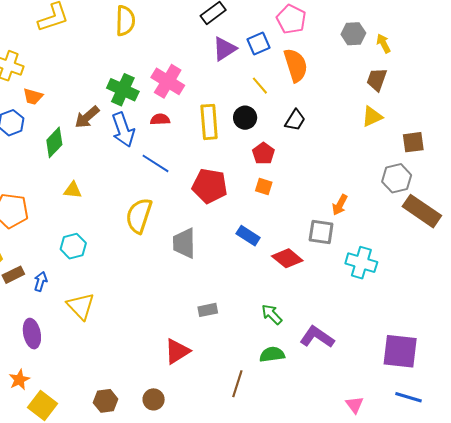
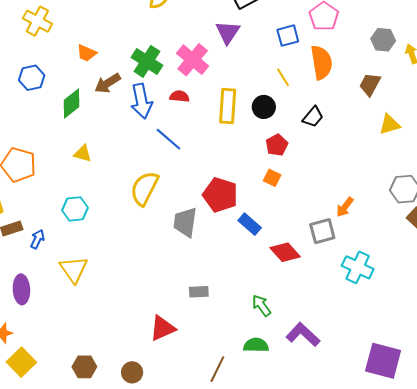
purple triangle: (224, 49) -> (228, 32), moved, turned -32
brown trapezoid: (377, 79) -> (370, 84), moved
orange trapezoid: (33, 96) -> (87, 53), moved
red pentagon: (210, 186) -> (220, 195), moved
gray square: (321, 232) -> (322, 231), turned -32

